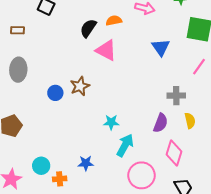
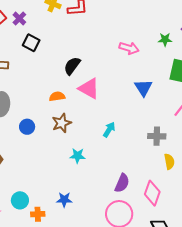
orange semicircle: (114, 21) -> (57, 96), moved
blue circle: (55, 93) -> (27, 127), moved
cyan star: (111, 122) -> (78, 156), moved
purple semicircle: (161, 123) -> (122, 183), moved
cyan arrow: (125, 145) -> (109, 130), moved, size x0.7

